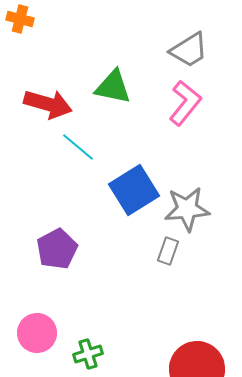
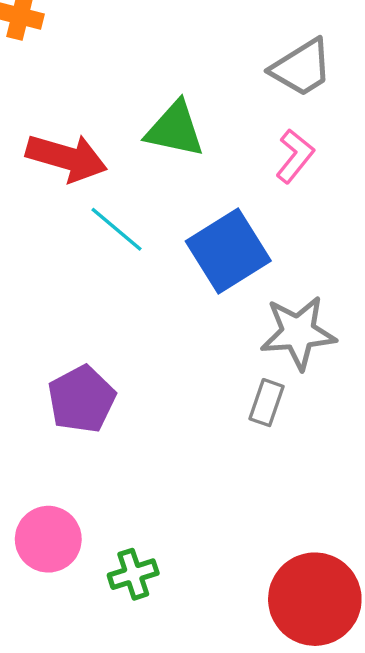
pink L-shape: (185, 103) -> (295, 156), size x0.7
blue square: (134, 190) -> (228, 251), moved

